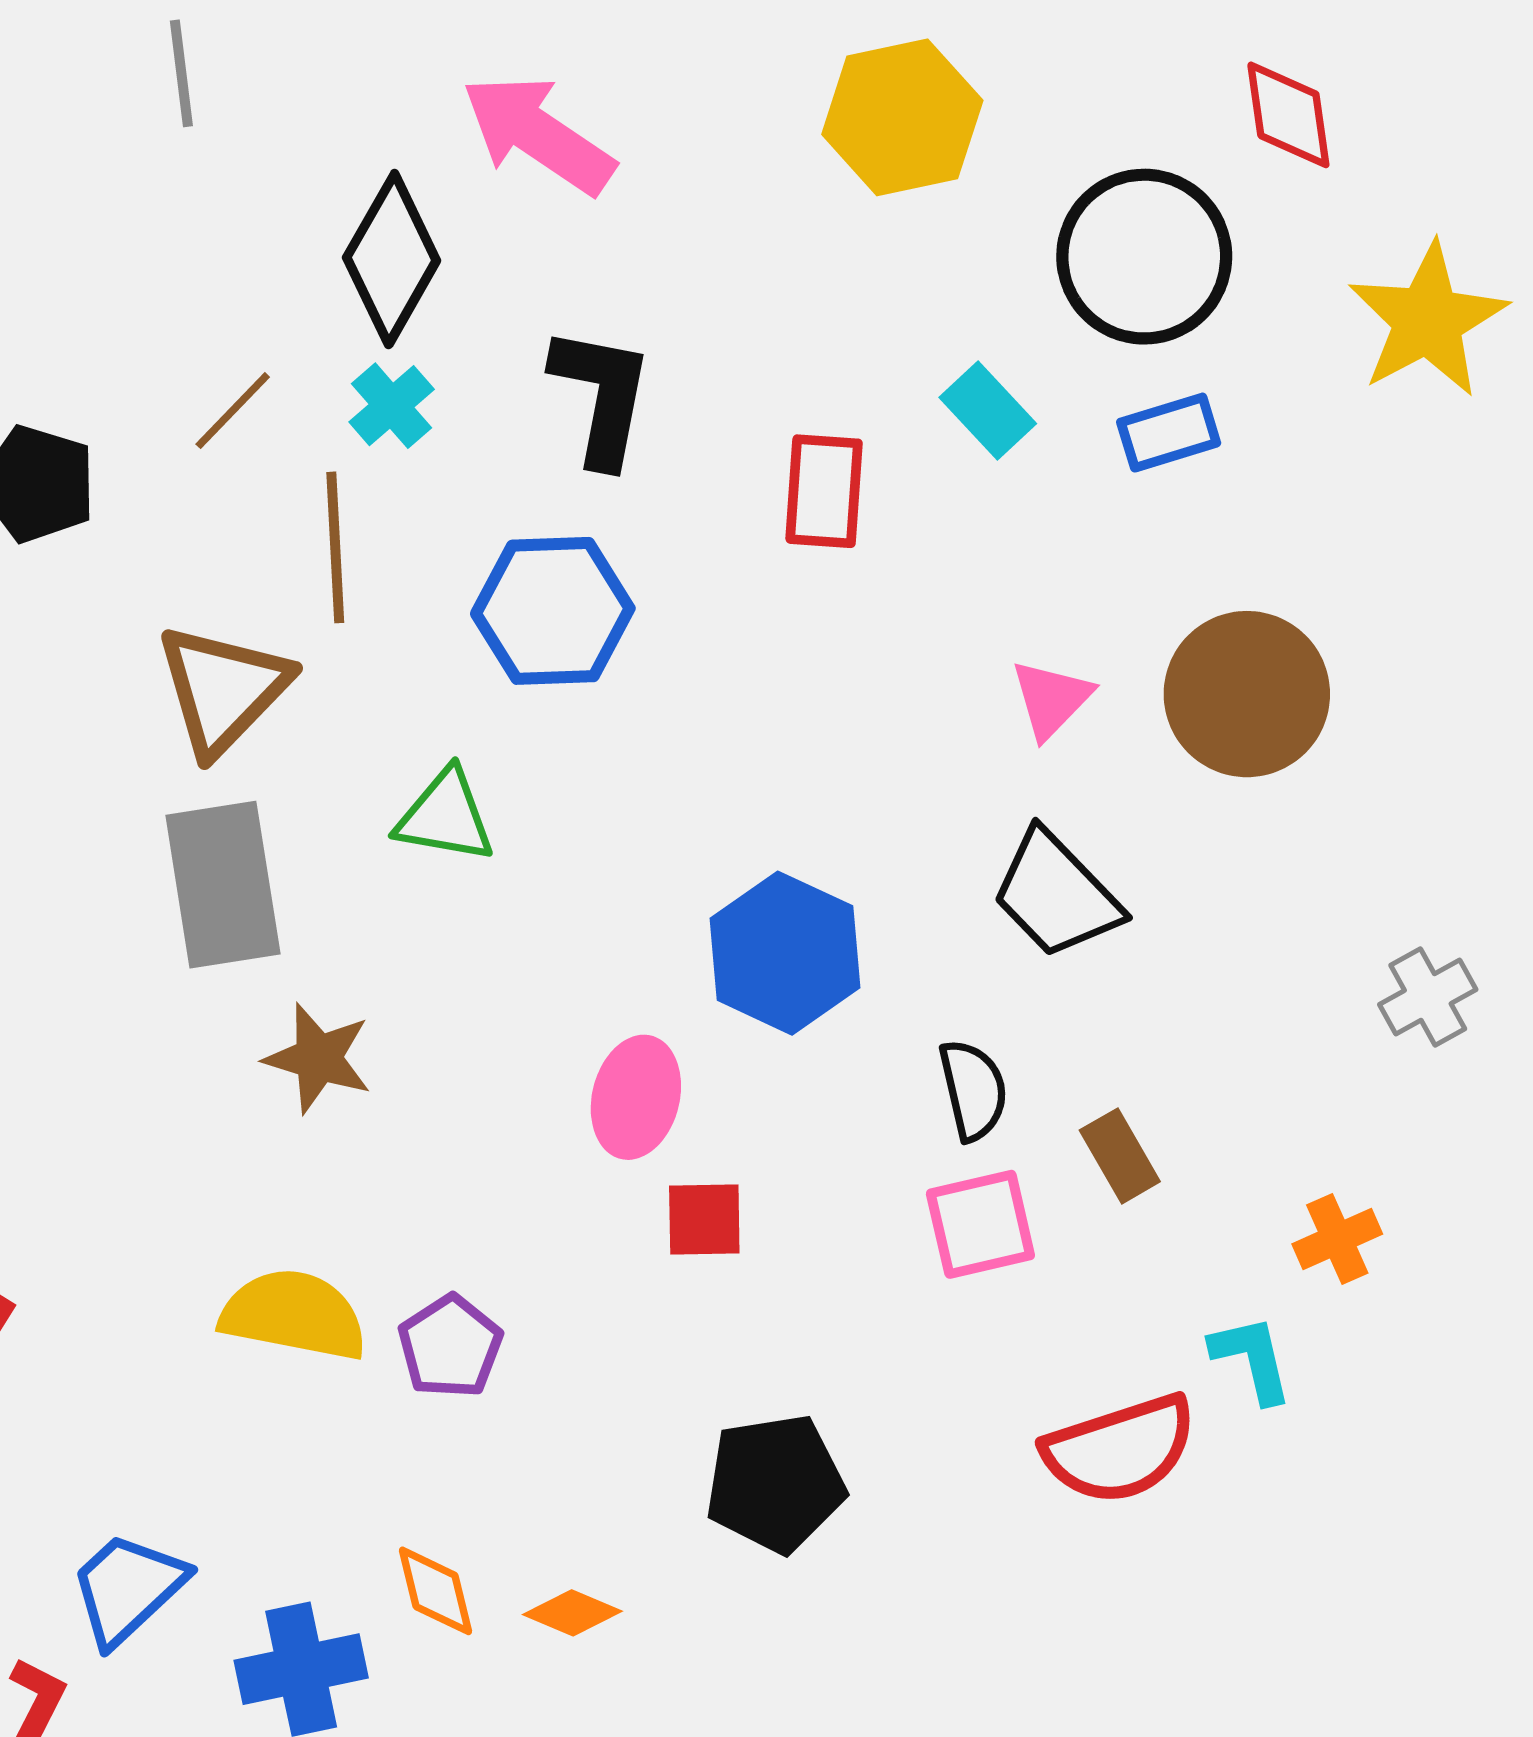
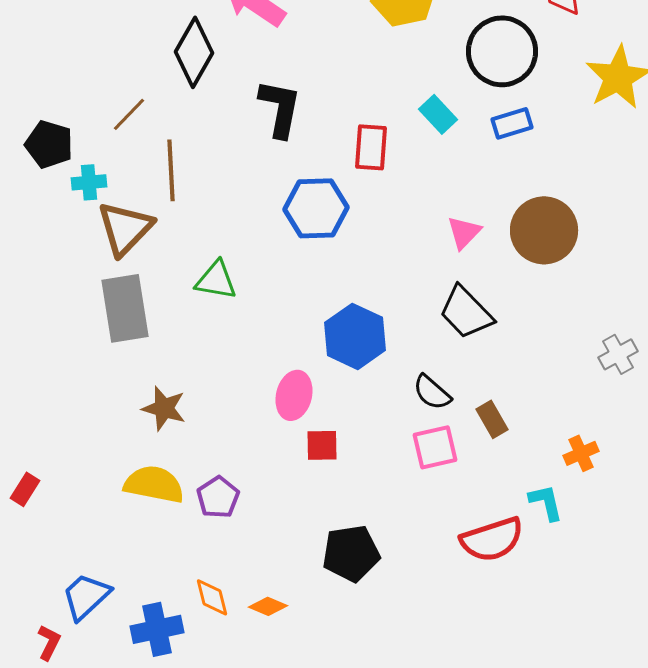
cyan cross: (392, 406) -> (89, 182), moved, turned 36
blue hexagon: (553, 611) -> (316, 208), moved
brown star: (318, 1058) -> (164, 408), moved
black semicircle: (973, 1090) -> (432, 392), turned 144

